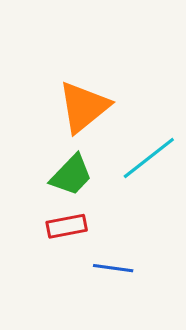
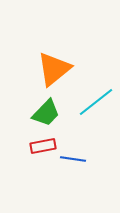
blue line: (113, 268) -> (73, 159), moved

